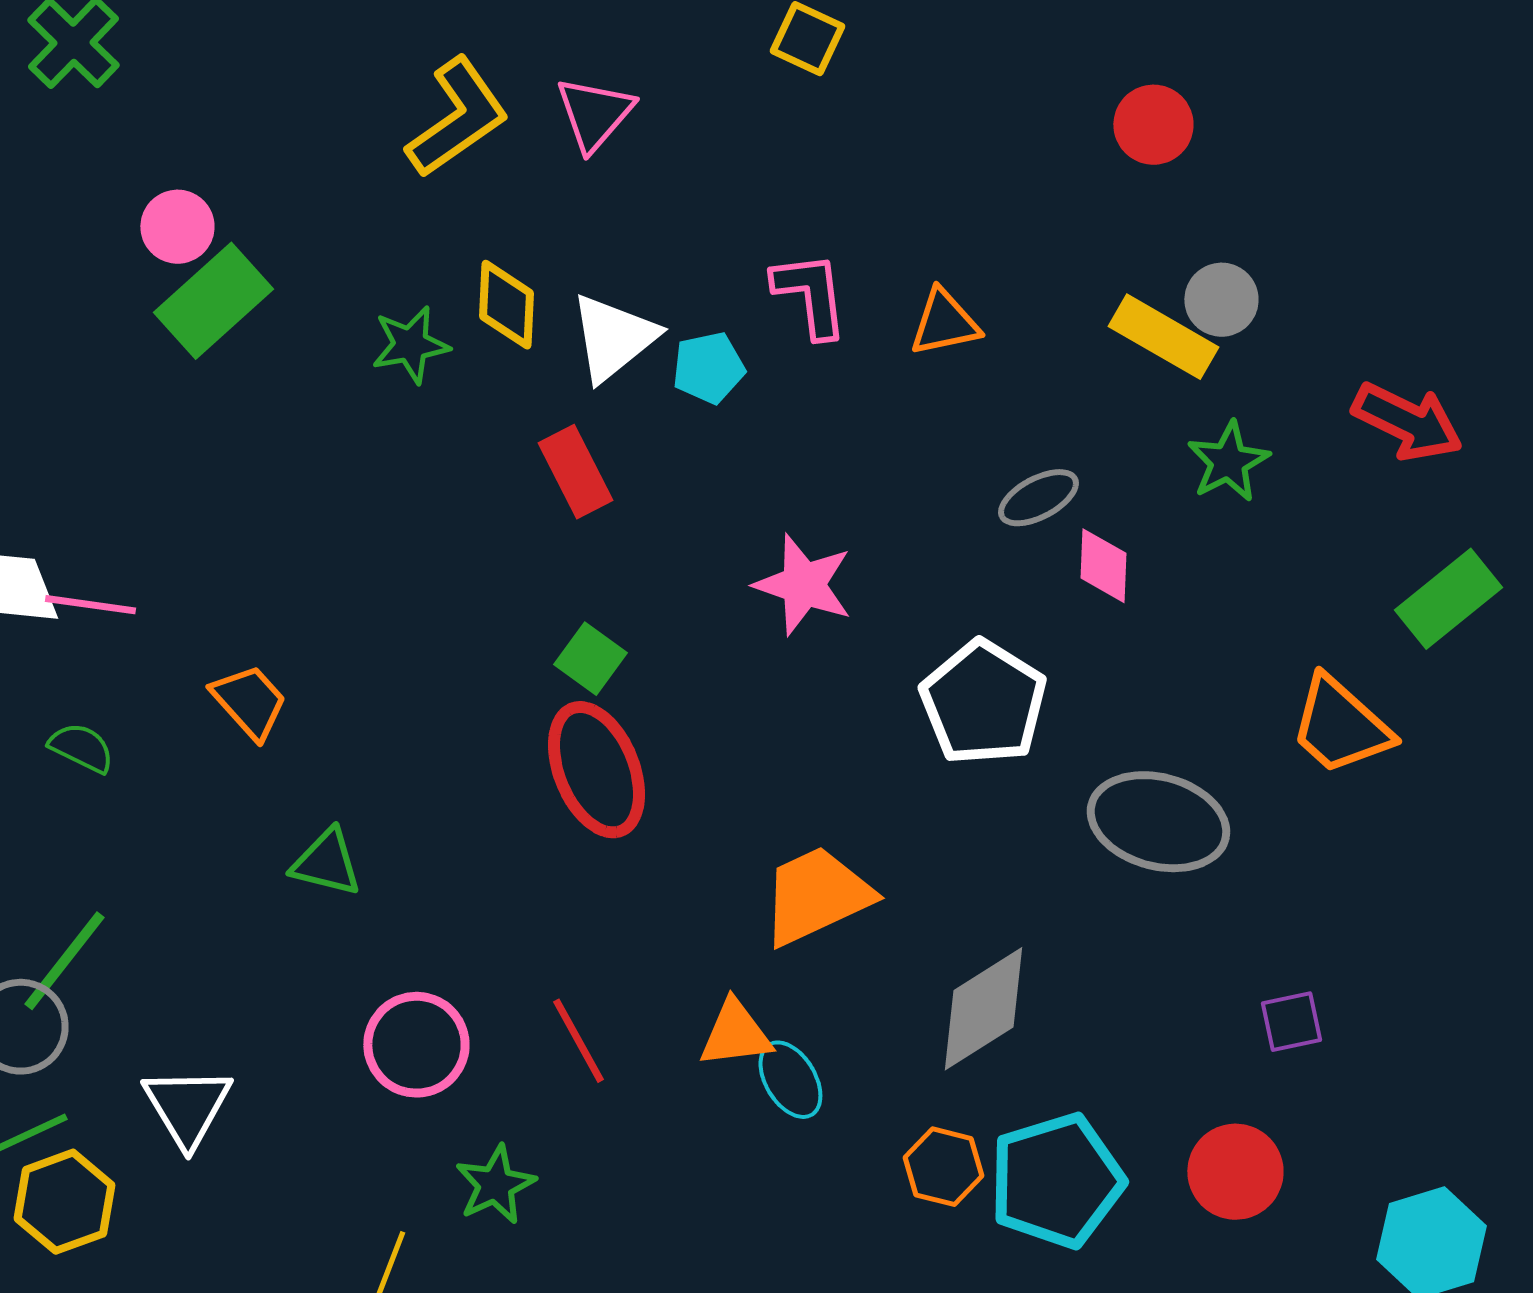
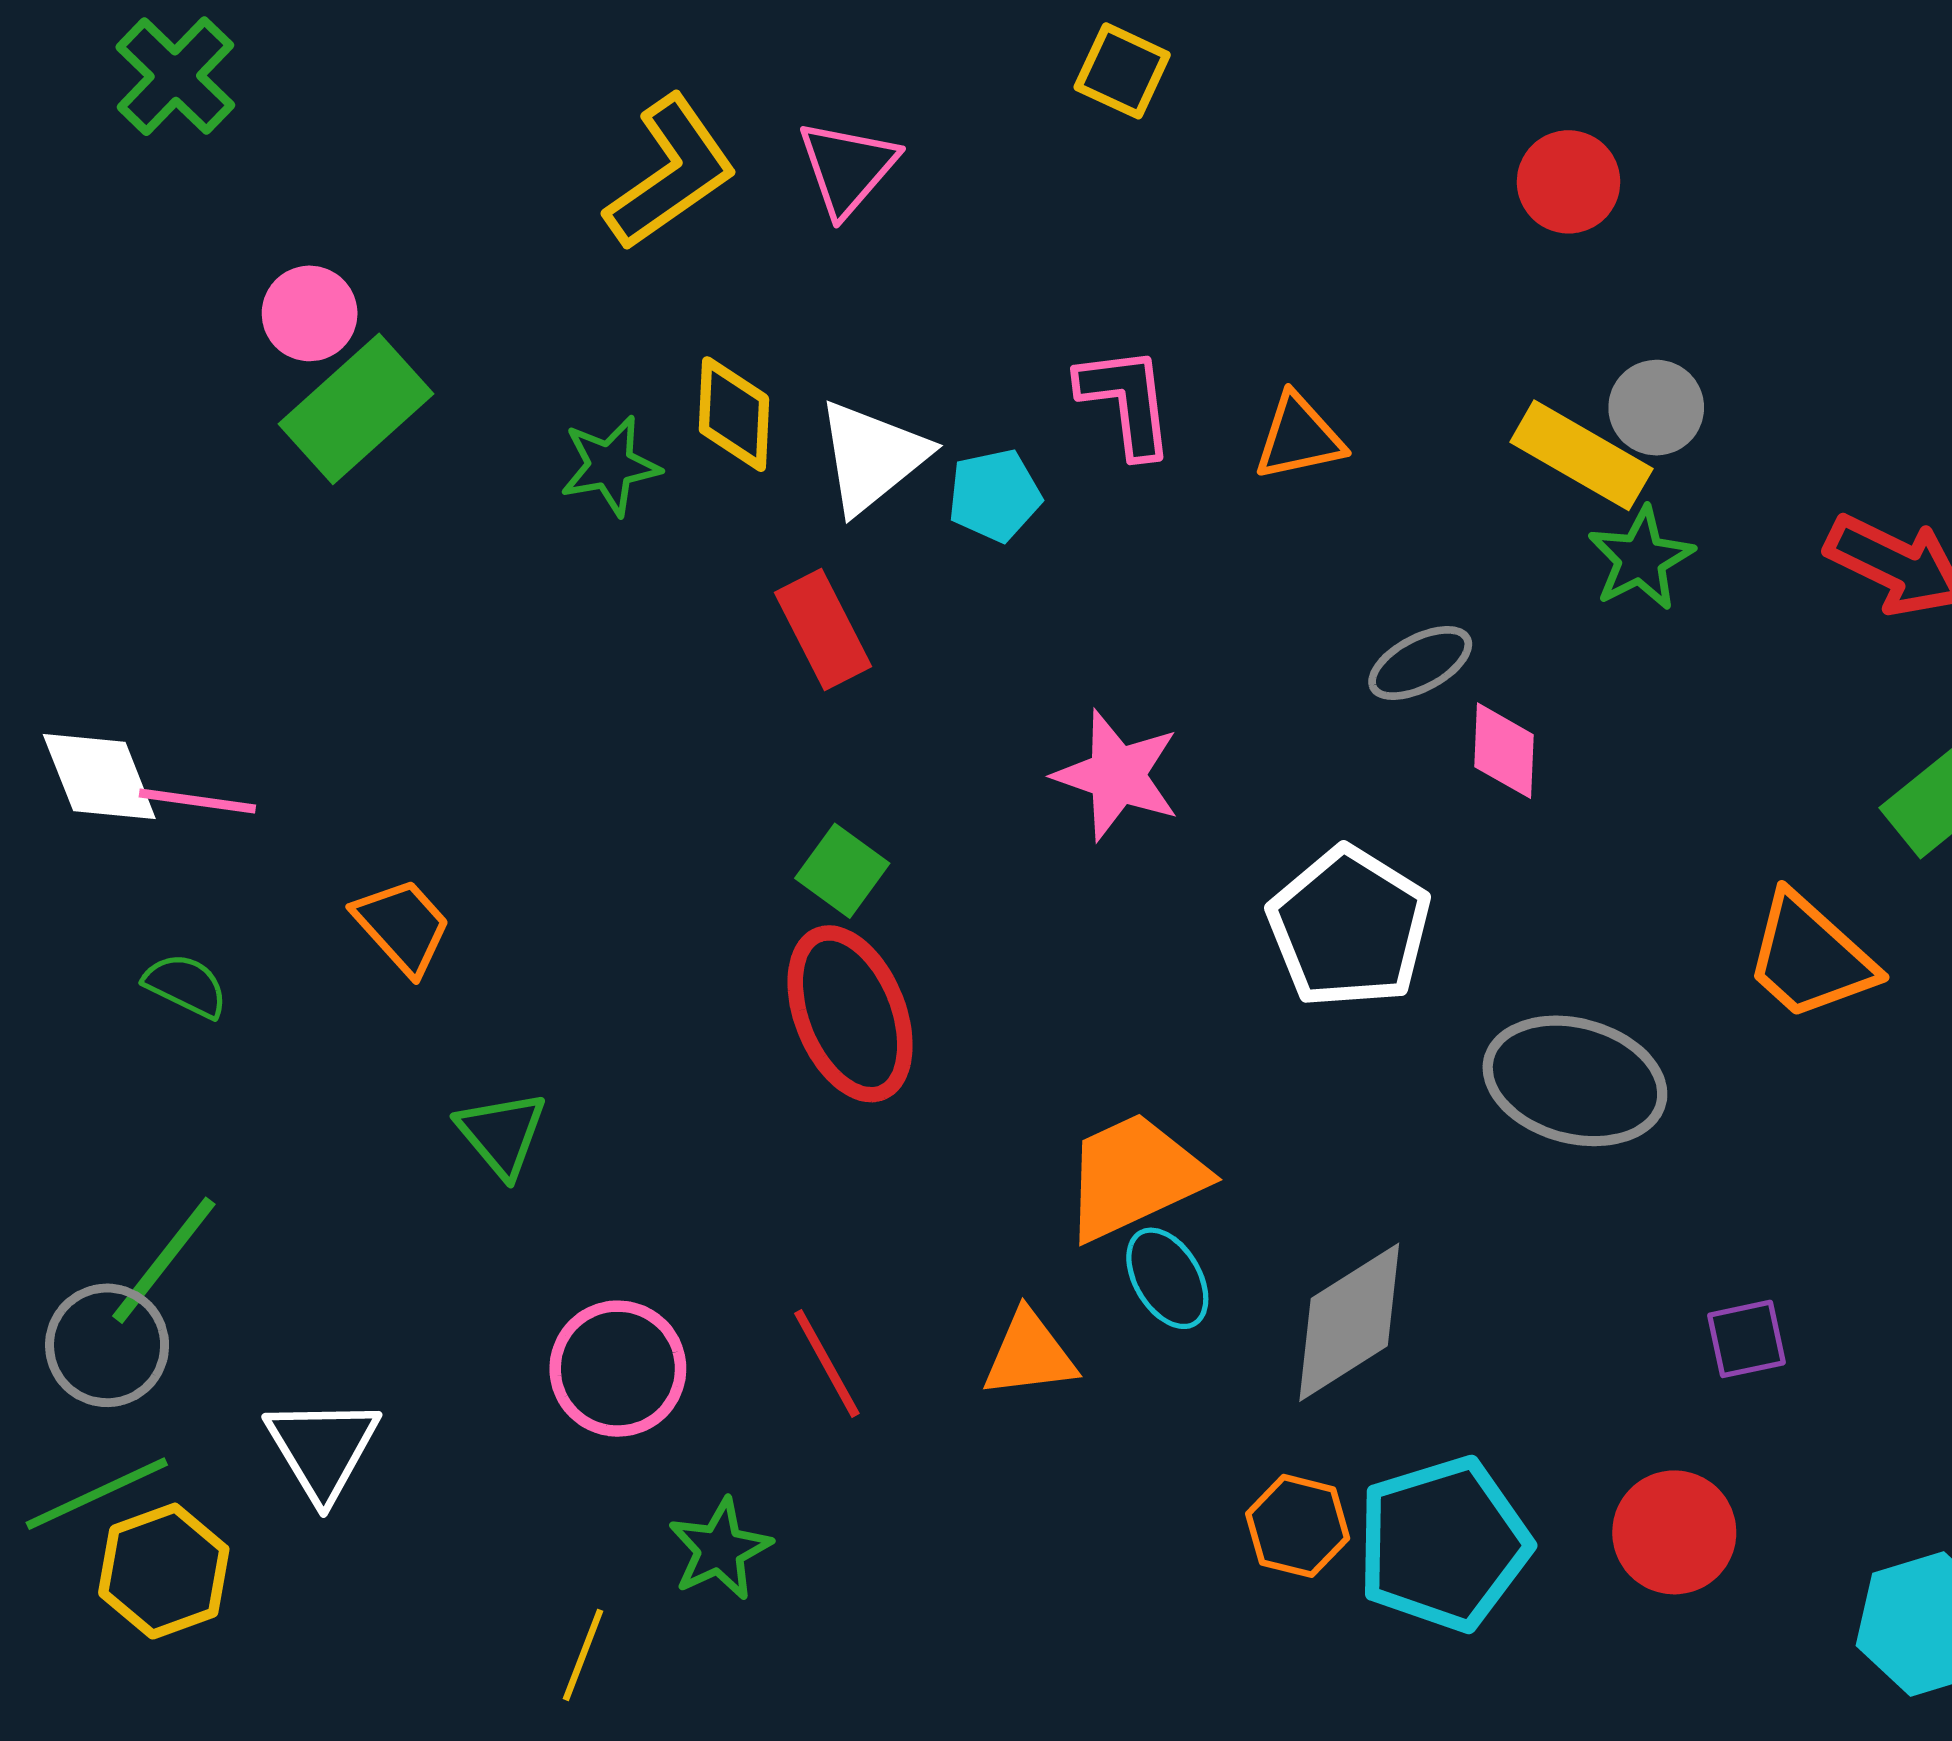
green star: (1228, 462) -> (1641, 559), moved
green triangle: (326, 863) -> (502, 1134), turned 36
cyan ellipse: (790, 1080) -> (1167, 1278), moved

